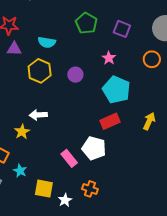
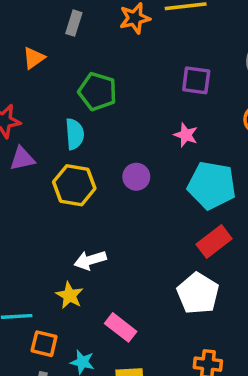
green pentagon: (86, 23) -> (98, 91), moved
cyan semicircle: (47, 42) -> (75, 134), turned -90
white pentagon: (94, 148) -> (198, 293), turned 30
pink rectangle: (69, 158) -> (121, 327), moved

